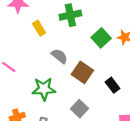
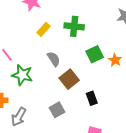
yellow rectangle: (39, 28) -> (43, 29), turned 56
green star: (44, 89) -> (22, 75), moved

